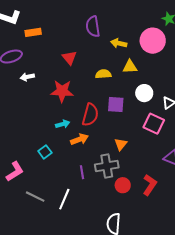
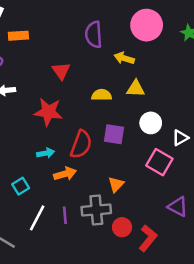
pink circle: (153, 41) -> (147, 25), moved
red circle: (123, 185) -> (122, 227), moved
white line: (64, 199) -> (37, 218), moved

